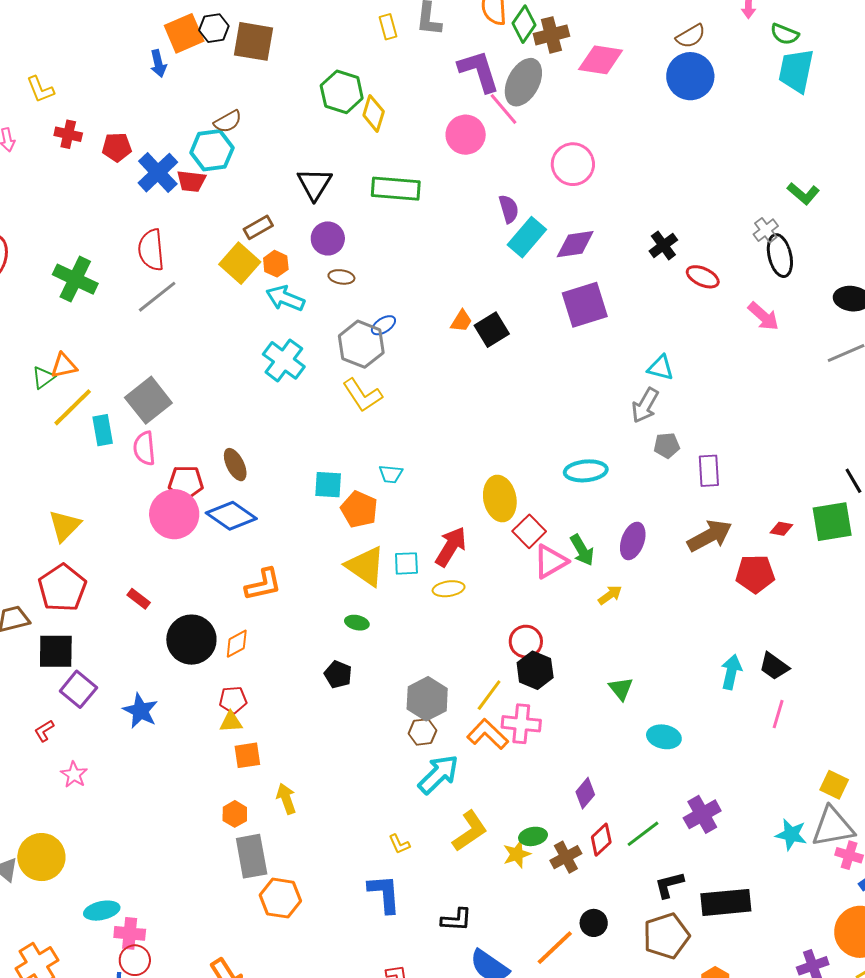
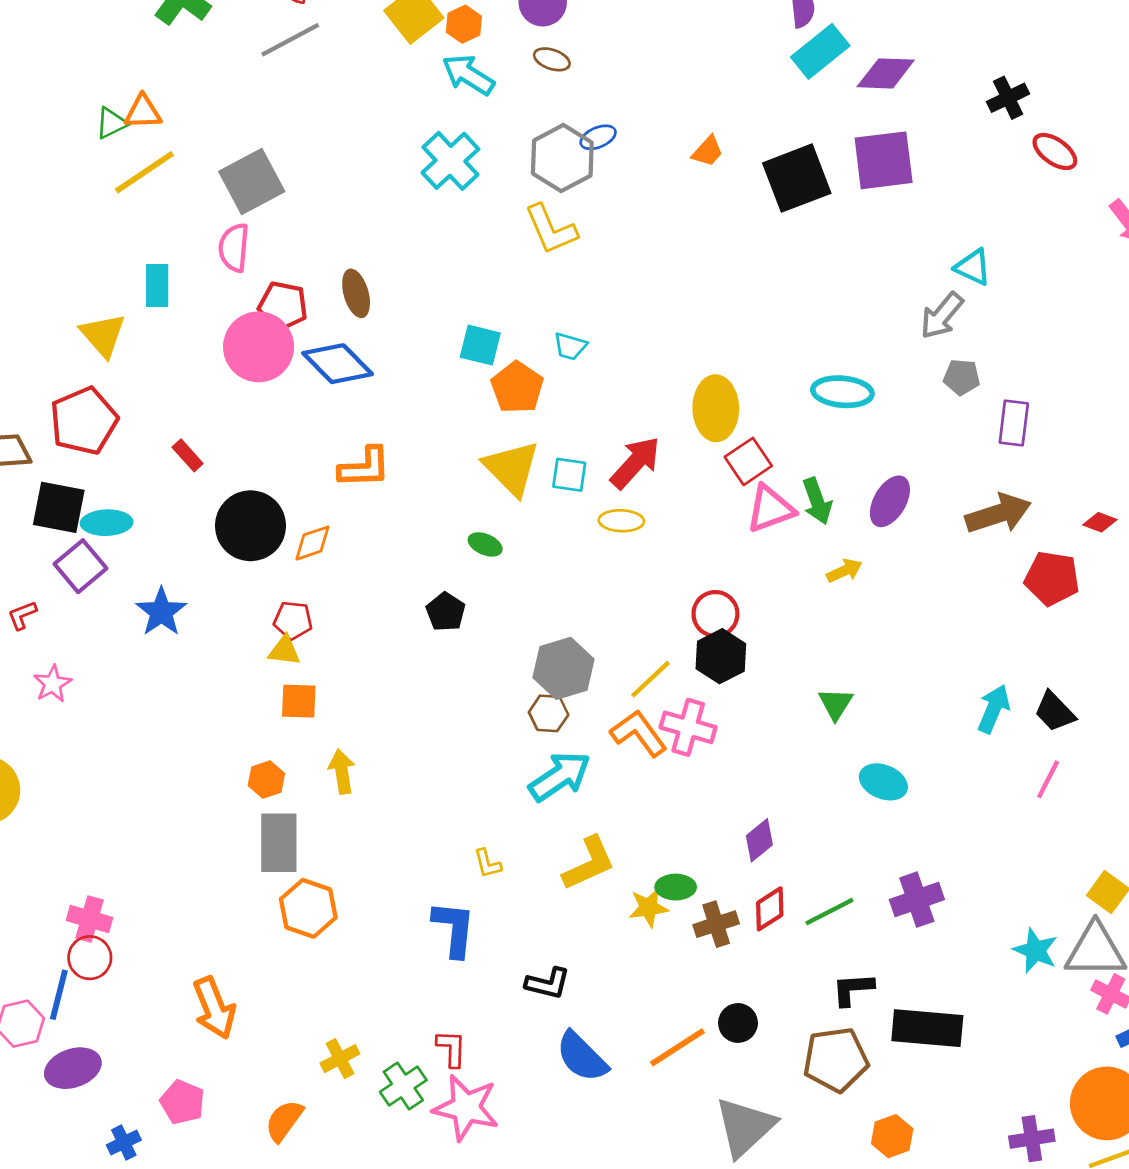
black square: (492, 330) -> (797, 178), moved, size x1.4
cyan rectangle: (103, 430) -> (157, 285), moved
yellow triangle: (65, 526) -> (103, 335), turned -36
cyan ellipse: (102, 911) -> (107, 523), moved

